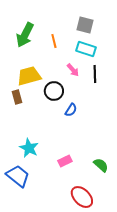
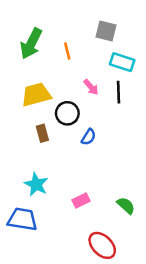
cyan rectangle: (86, 49) -> (122, 62), moved
brown rectangle: (17, 97) -> (42, 133), moved
blue trapezoid: (18, 176) -> (22, 219), turned -30

